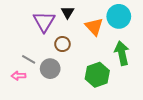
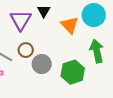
brown circle: (62, 44) -> (26, 50), moved
gray circle: (50, 69) -> (42, 64), moved

